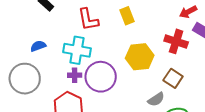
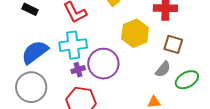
blue semicircle: (38, 46) -> (35, 52), size x1.8

